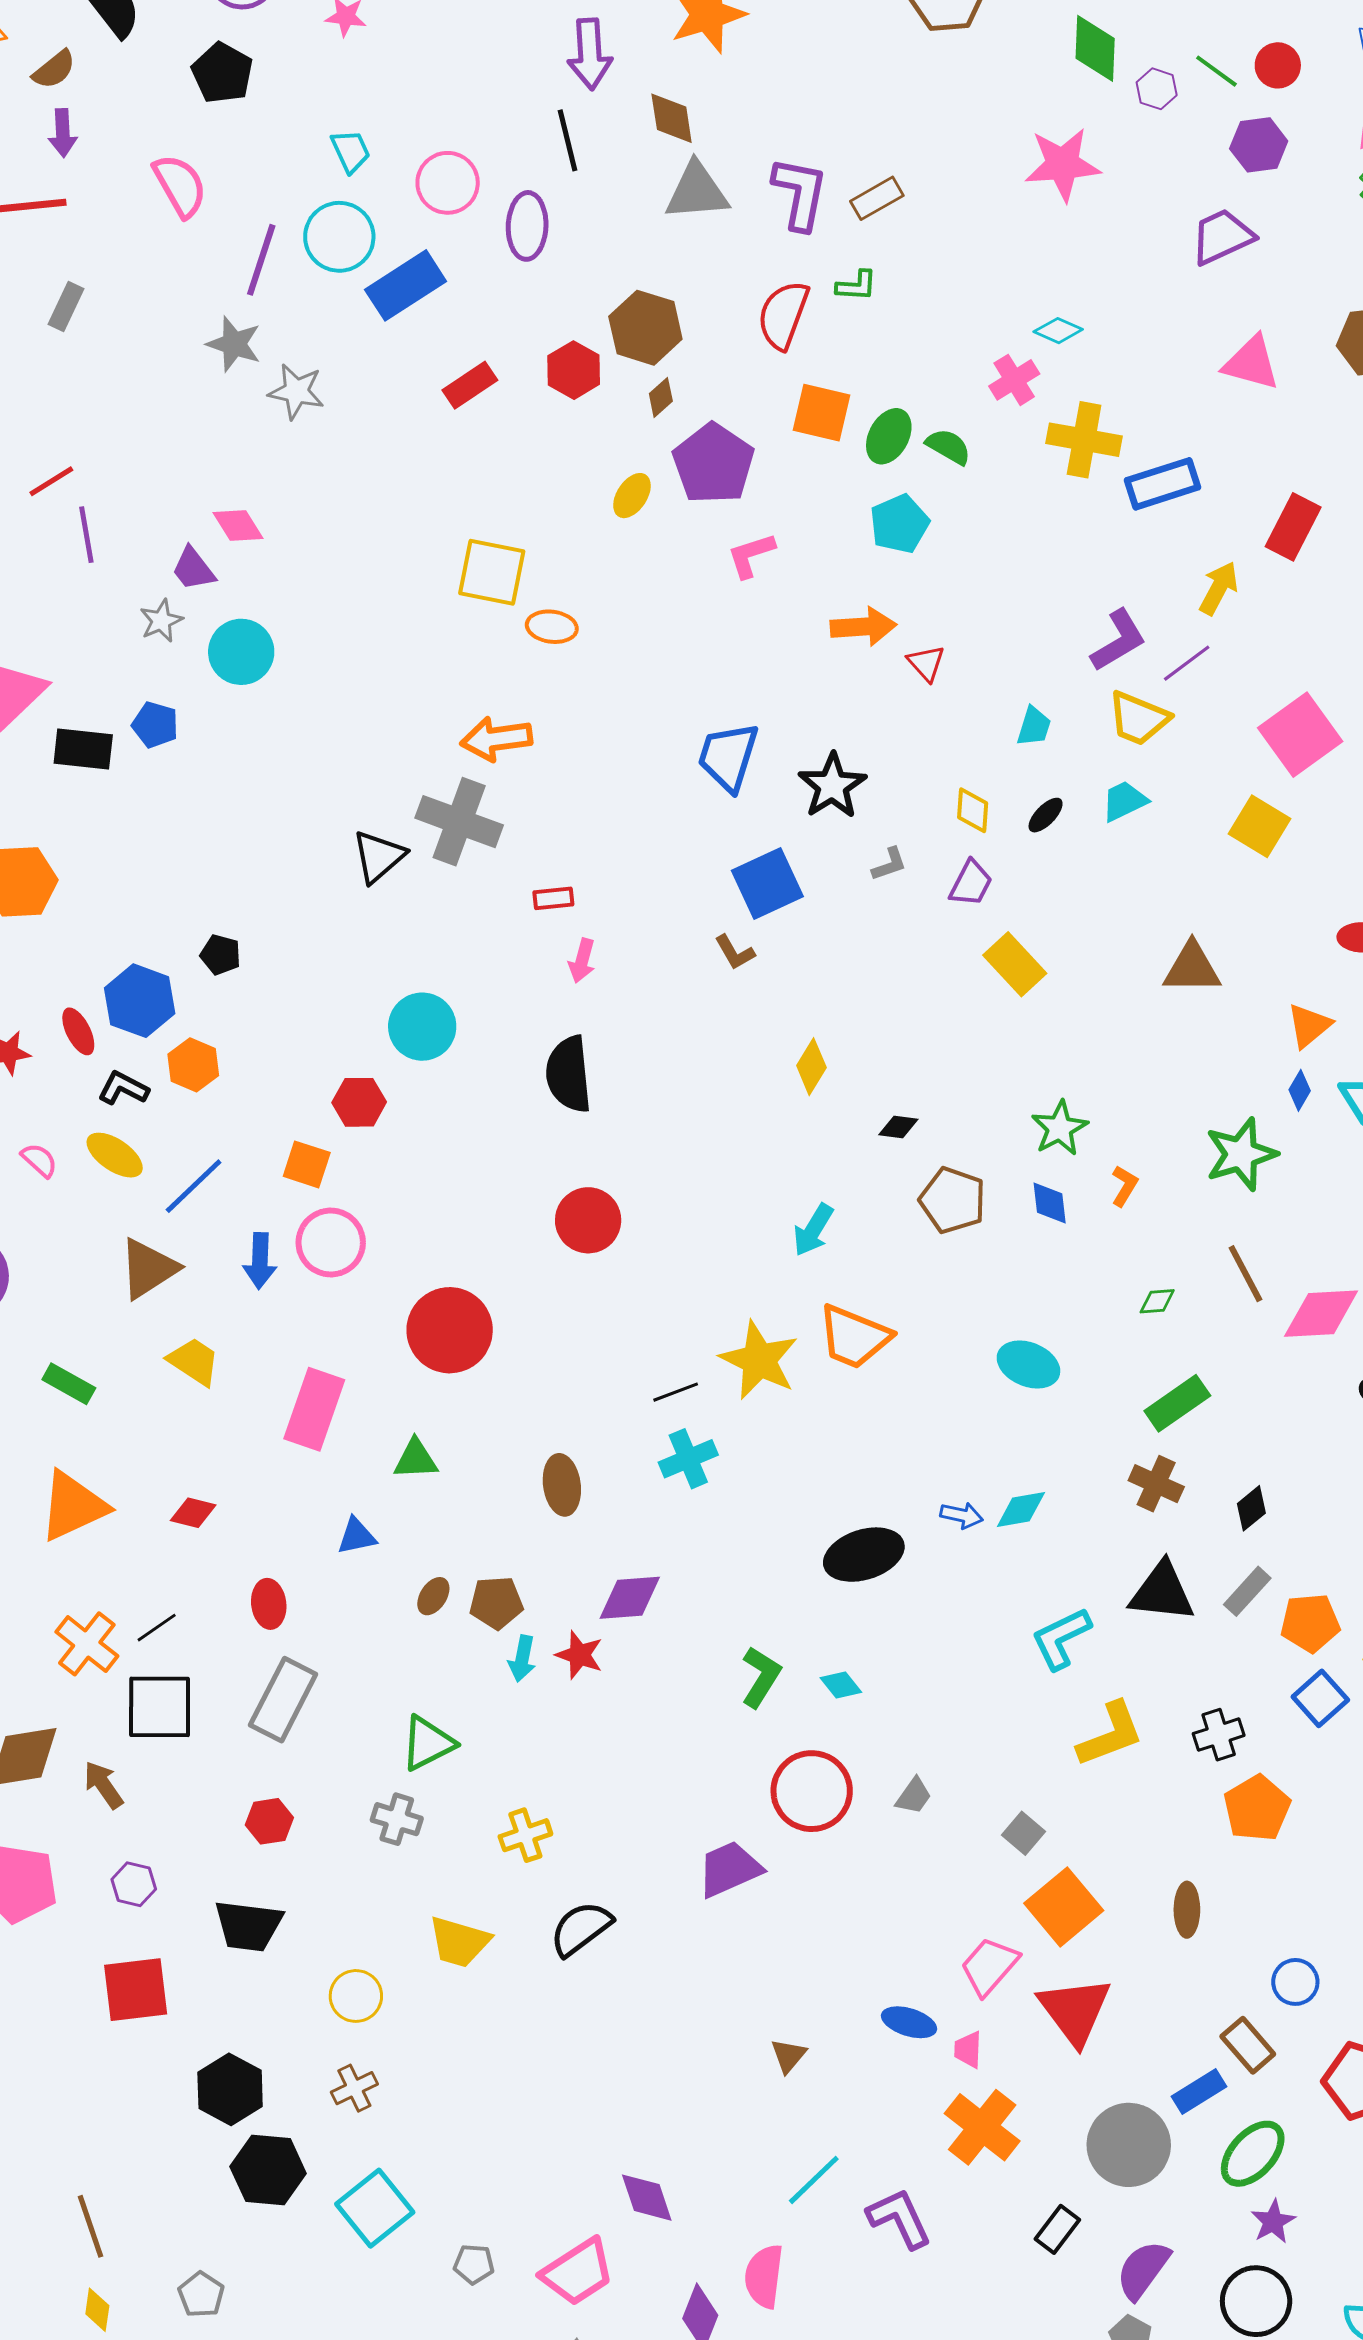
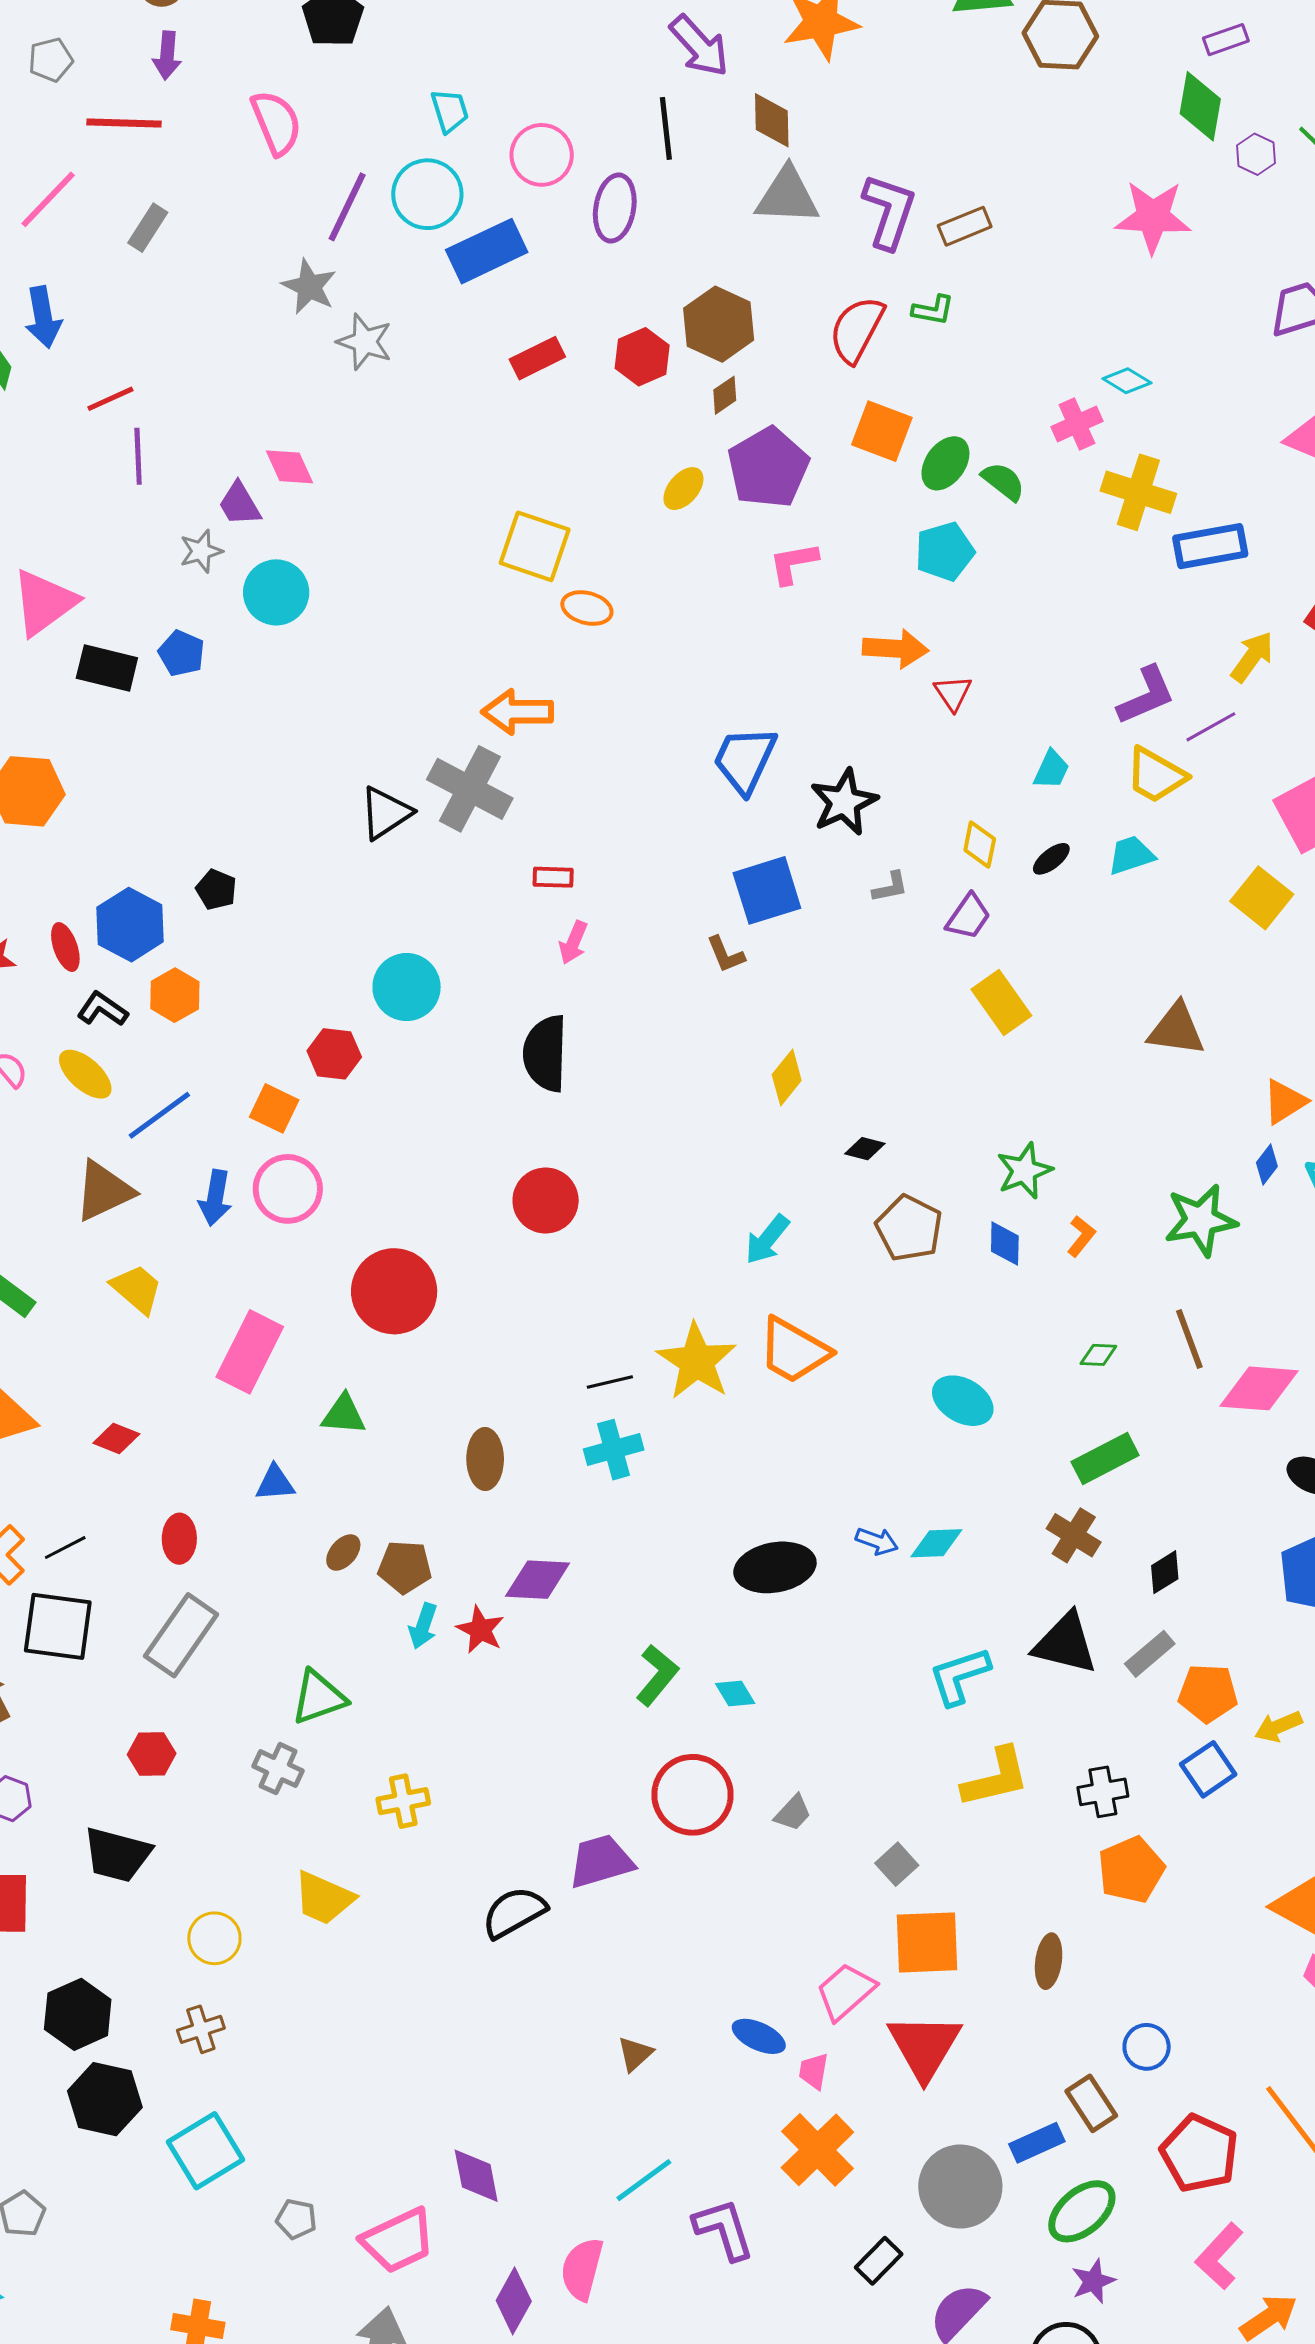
purple arrow: (590, 54) -> (699, 46), turned -46
orange square: (1064, 1907) -> (927, 1942), turned 30
black semicircle: (581, 1928) -> (514, 1912), moved

